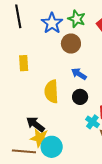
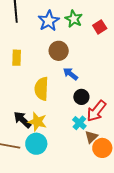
brown circle: (71, 44) -> (59, 51), moved
black circle: (80, 97) -> (81, 97), moved
yellow star: (40, 138) -> (37, 122), moved

